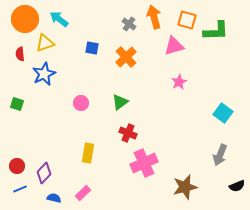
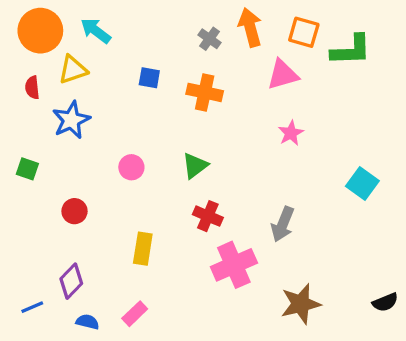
orange cross: (126, 57) -> (205, 92), turned -35
gray arrow: (220, 155) -> (283, 224), moved
red circle: (17, 166) -> (74, 211), moved

